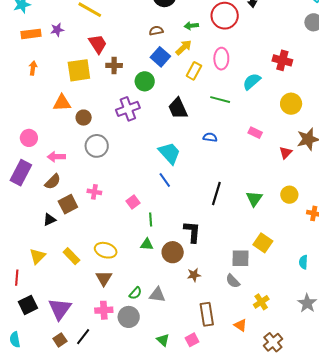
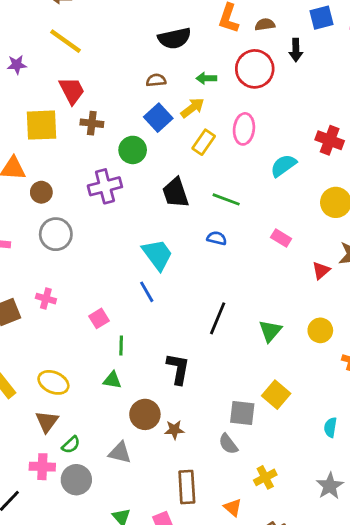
green line: (220, 100) -> (226, 199), moved
brown circle: (173, 252) -> (145, 414), moved
green semicircle: (135, 293) -> (71, 445), moved

